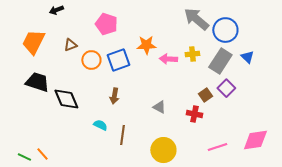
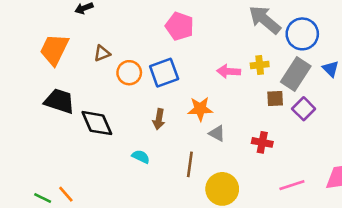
pink pentagon: (106, 24) -> (180, 26), moved
orange star: (146, 45) -> (200, 109), moved
brown square: (205, 95) -> (275, 99), moved, turned 32
brown line: (122, 135) -> (190, 164), moved

